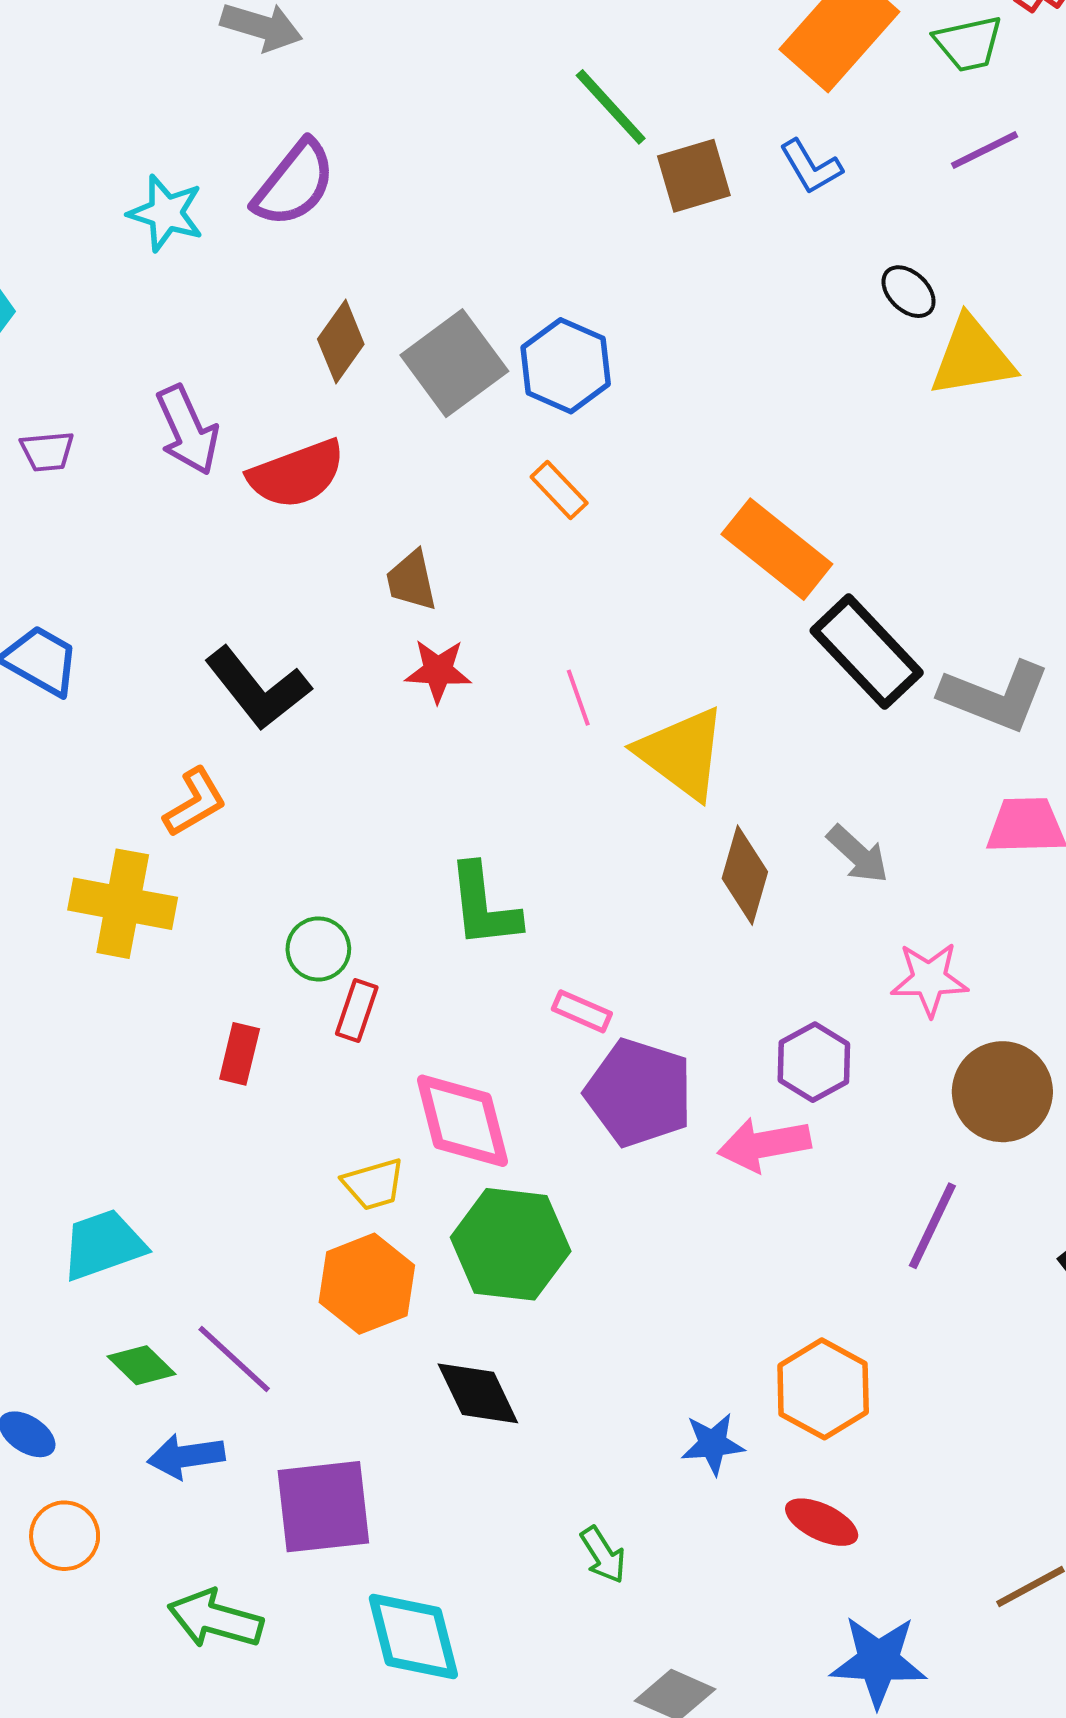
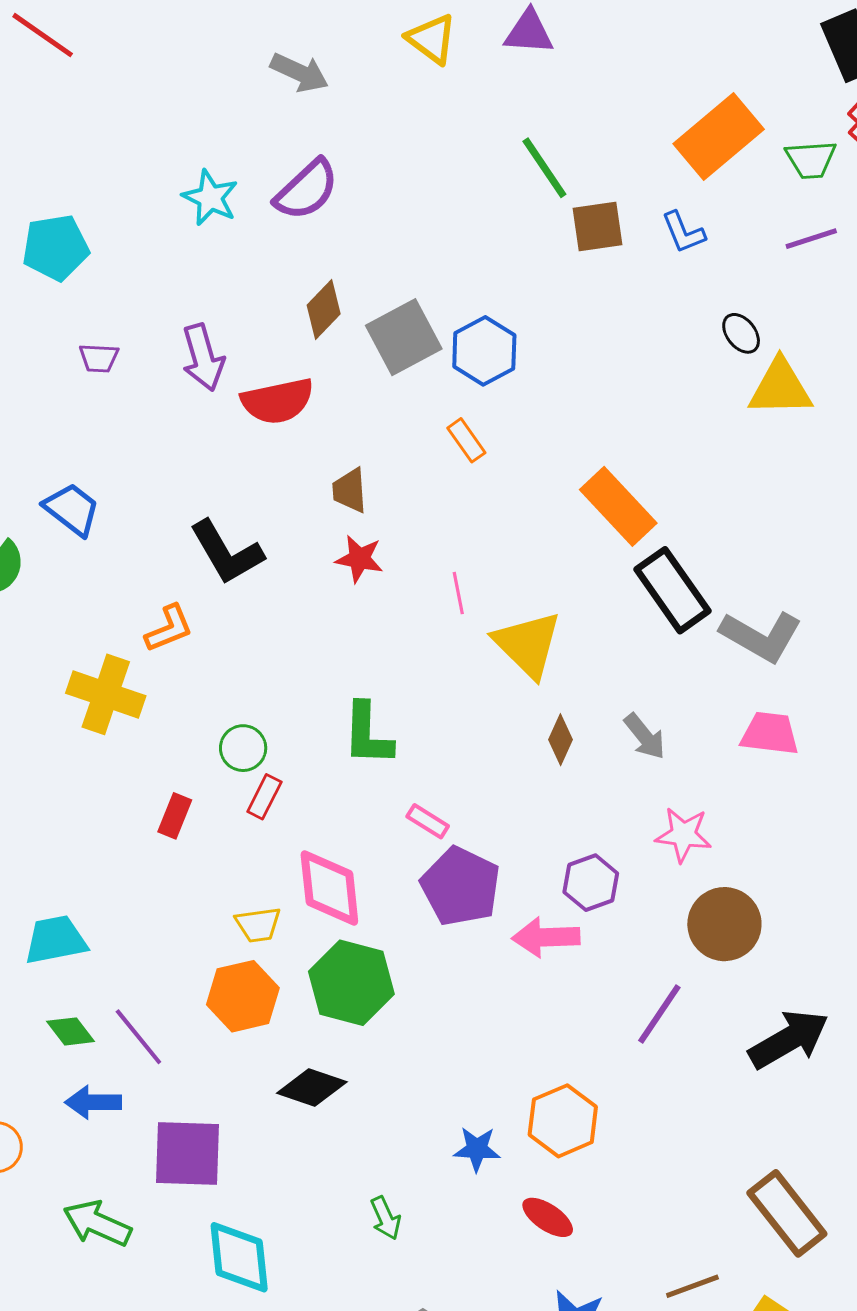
brown diamond: (745, 875) -> (560, 740), size x0.7
black diamond: (478, 1393) -> (312, 1088), turned -54

